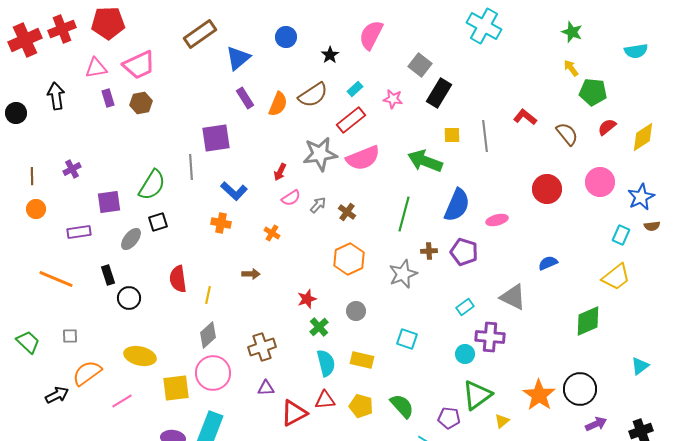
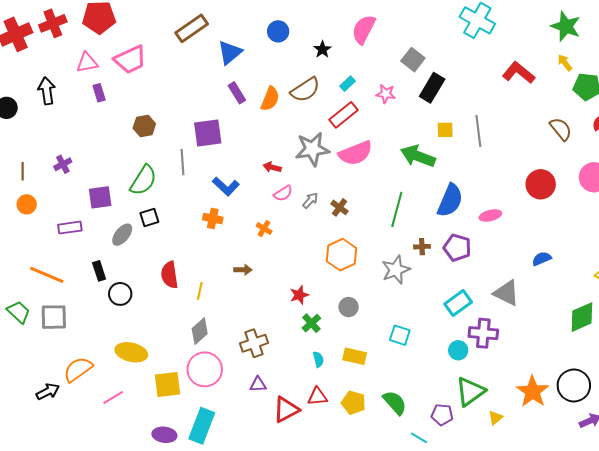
green star: (572, 32) -> (566, 26), size x1.4
brown hexagon: (141, 103) -> (144, 126), moved
red L-shape: (525, 117) -> (519, 73), moved, size x1.4
red arrow: (280, 172) -> (272, 167), turned 78
cyan rectangle: (465, 307) -> (458, 303), size x1.5
gray square: (70, 336) -> (54, 317), moved, size x1.8
green trapezoid: (28, 342) -> (19, 312), moved
cyan semicircle: (326, 363) -> (318, 359), size x0.6

